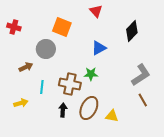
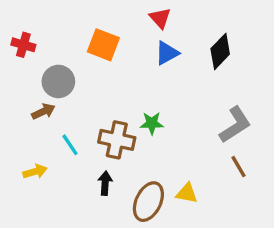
blue triangle: (99, 48) -> (167, 53), moved
gray circle: (46, 49) -> (58, 81), moved
cyan line: (42, 87) -> (70, 145), turned -40
brown ellipse: (89, 108) -> (148, 202), moved

